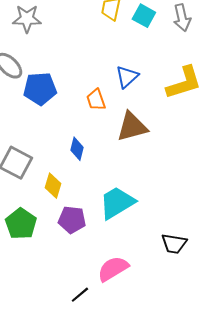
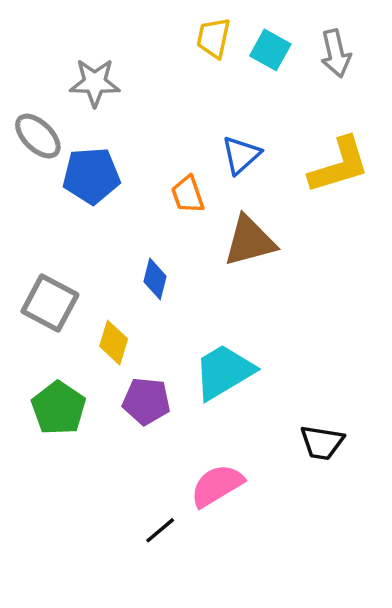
gray star: (27, 19) -> (95, 83), moved

